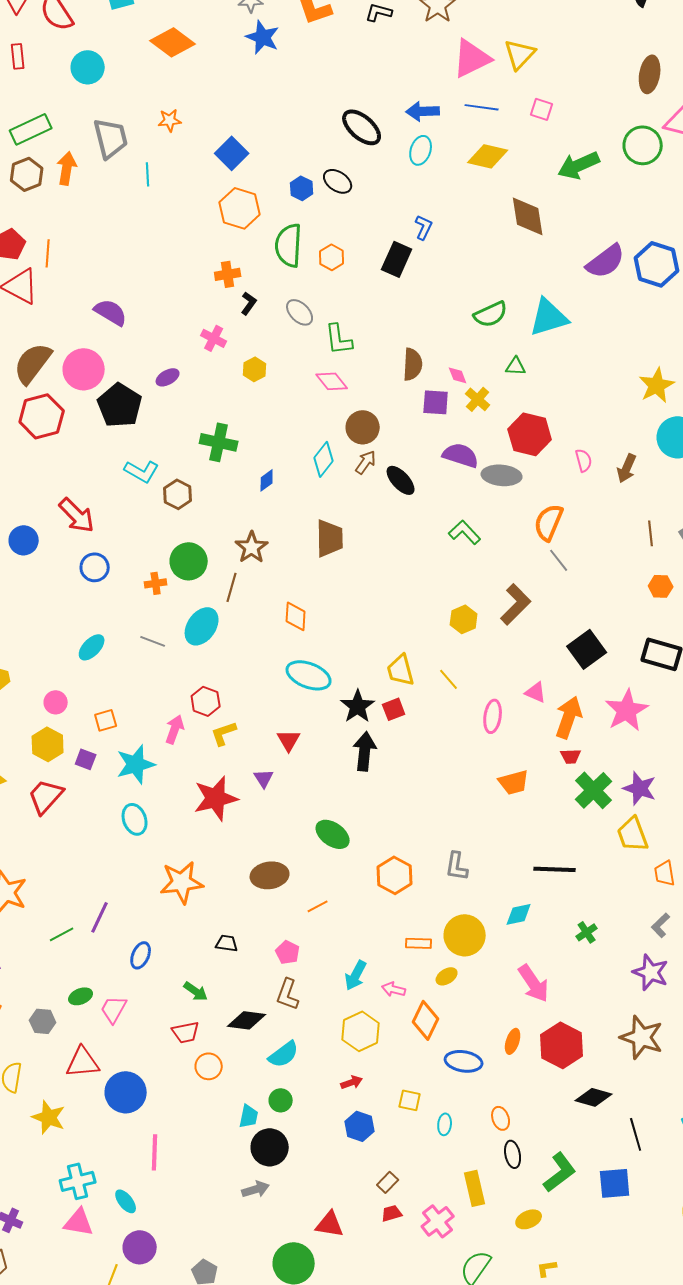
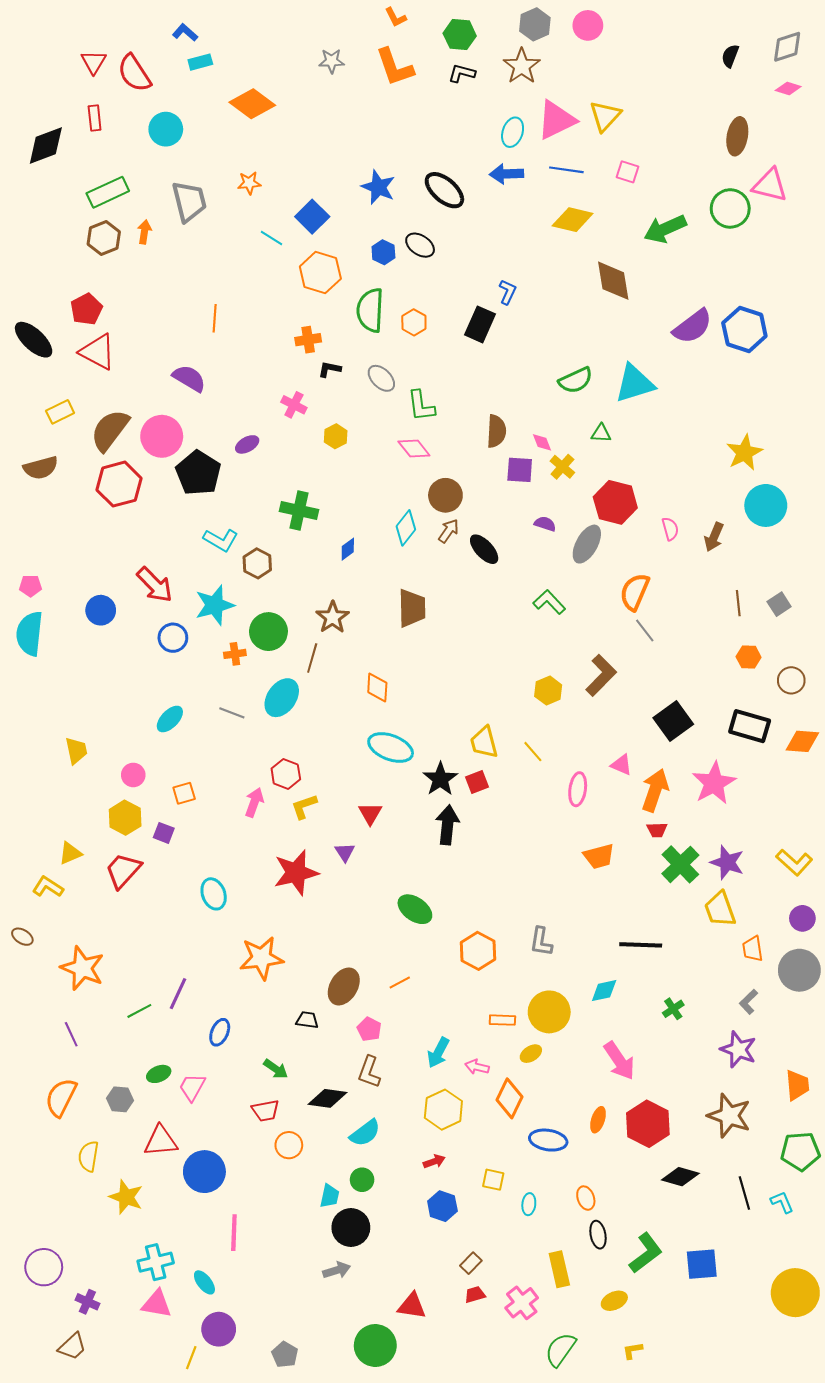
blue star: (263, 37) -> (378, 187), moved
cyan ellipse: (421, 150) -> (513, 132), moved
orange arrow: (67, 168) -> (144, 232), size x0.7
cyan line: (148, 174) -> (272, 238), moved, turned -55
orange line: (48, 253) -> (215, 318), moved
black L-shape: (249, 303) -> (330, 369), turned -115
purple semicircle: (461, 455) -> (545, 524), size x0.6
gray ellipse: (502, 475) -> (587, 544), turned -66
cyan star: (136, 764) -> (215, 605), moved
brown ellipse: (270, 875) -> (344, 986), moved, turned -51
black line: (636, 1134) -> (744, 1193), moved

